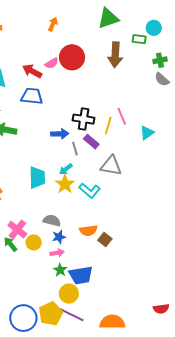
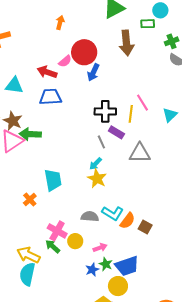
blue arrow: (60, 134) -> (93, 72), moved, turned 126
cyan trapezoid: (37, 178) -> (53, 180), moved
cyan L-shape: (90, 191) -> (113, 213), moved
orange semicircle: (88, 231) -> (127, 221), turned -36
blue star: (59, 237) -> (92, 270), moved

